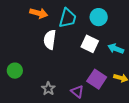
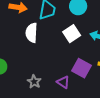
white square: (90, 44) -> (72, 34), turned 36

